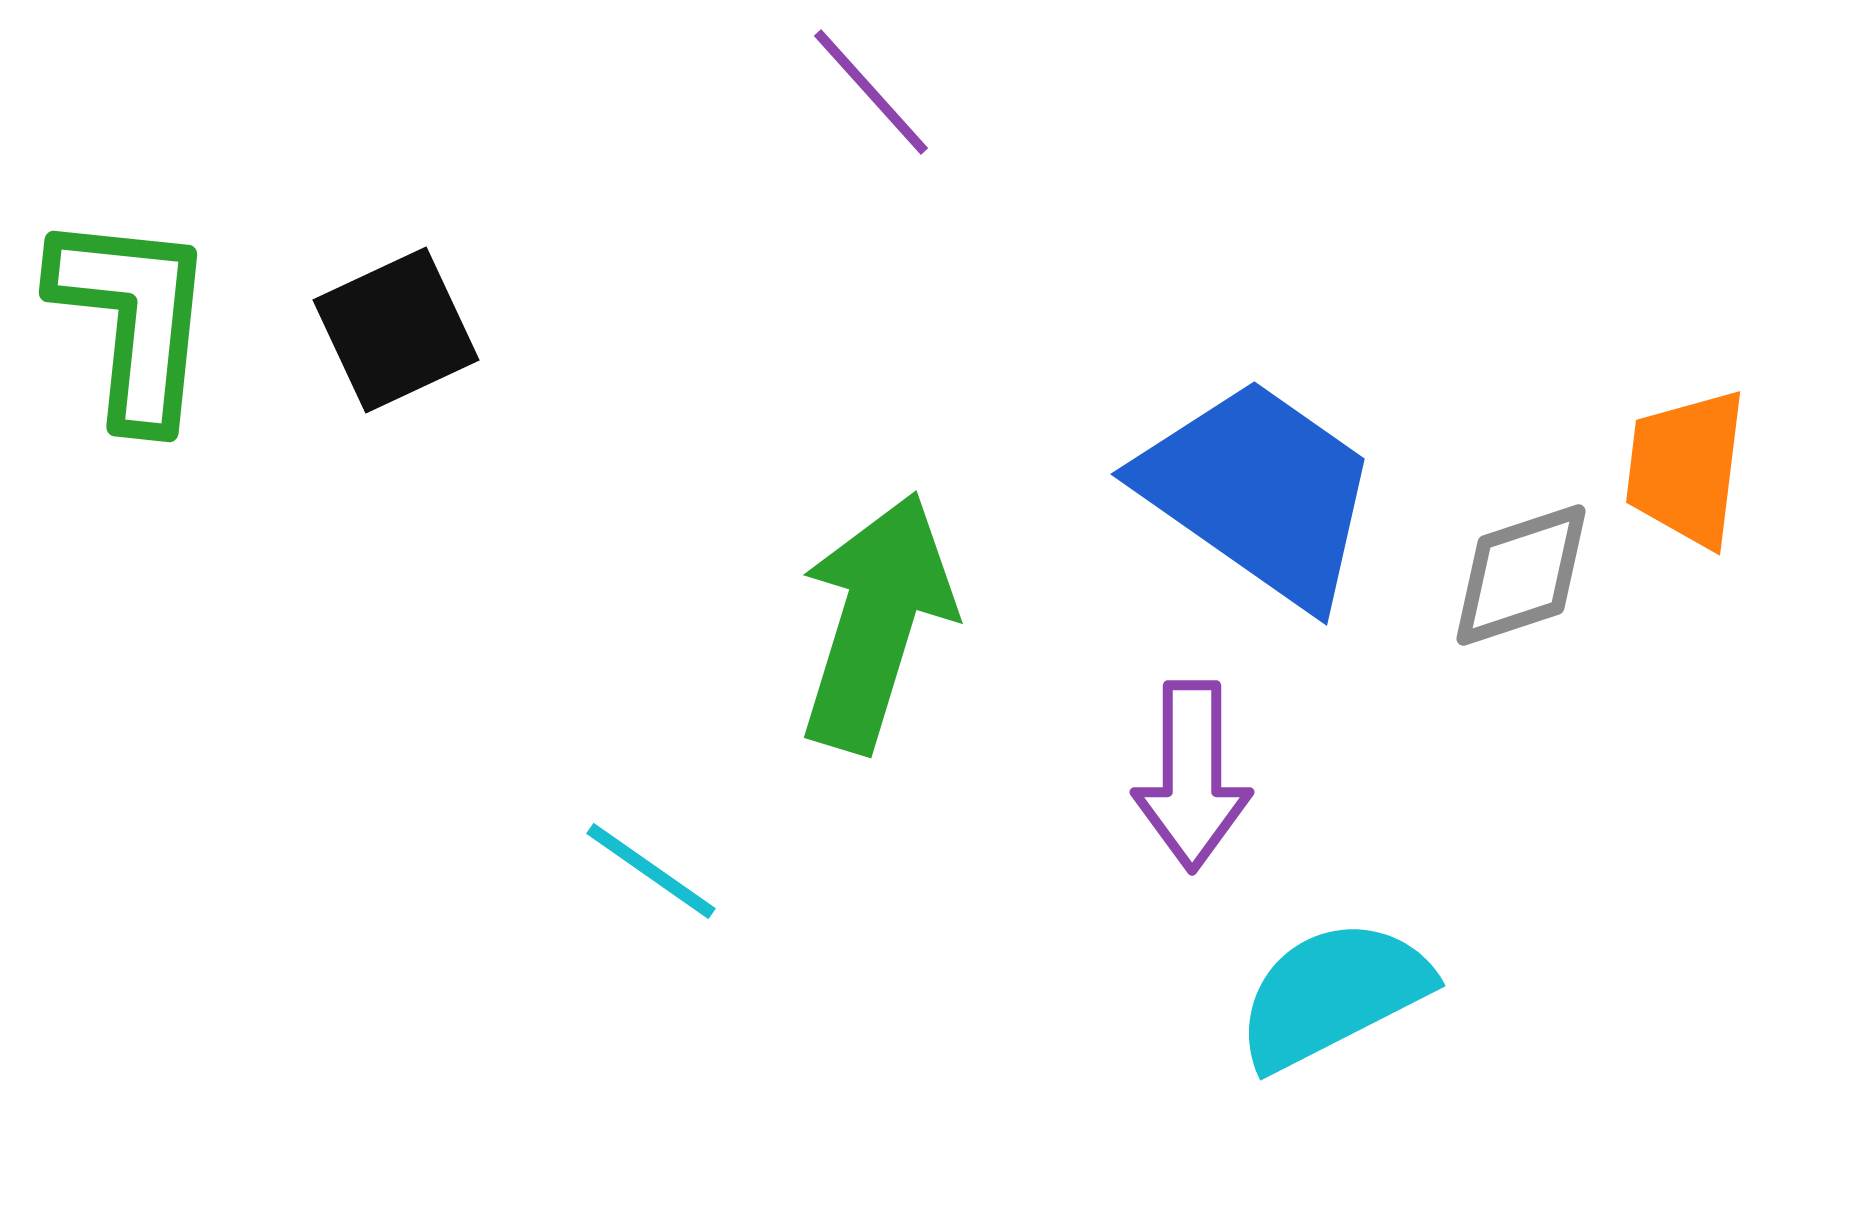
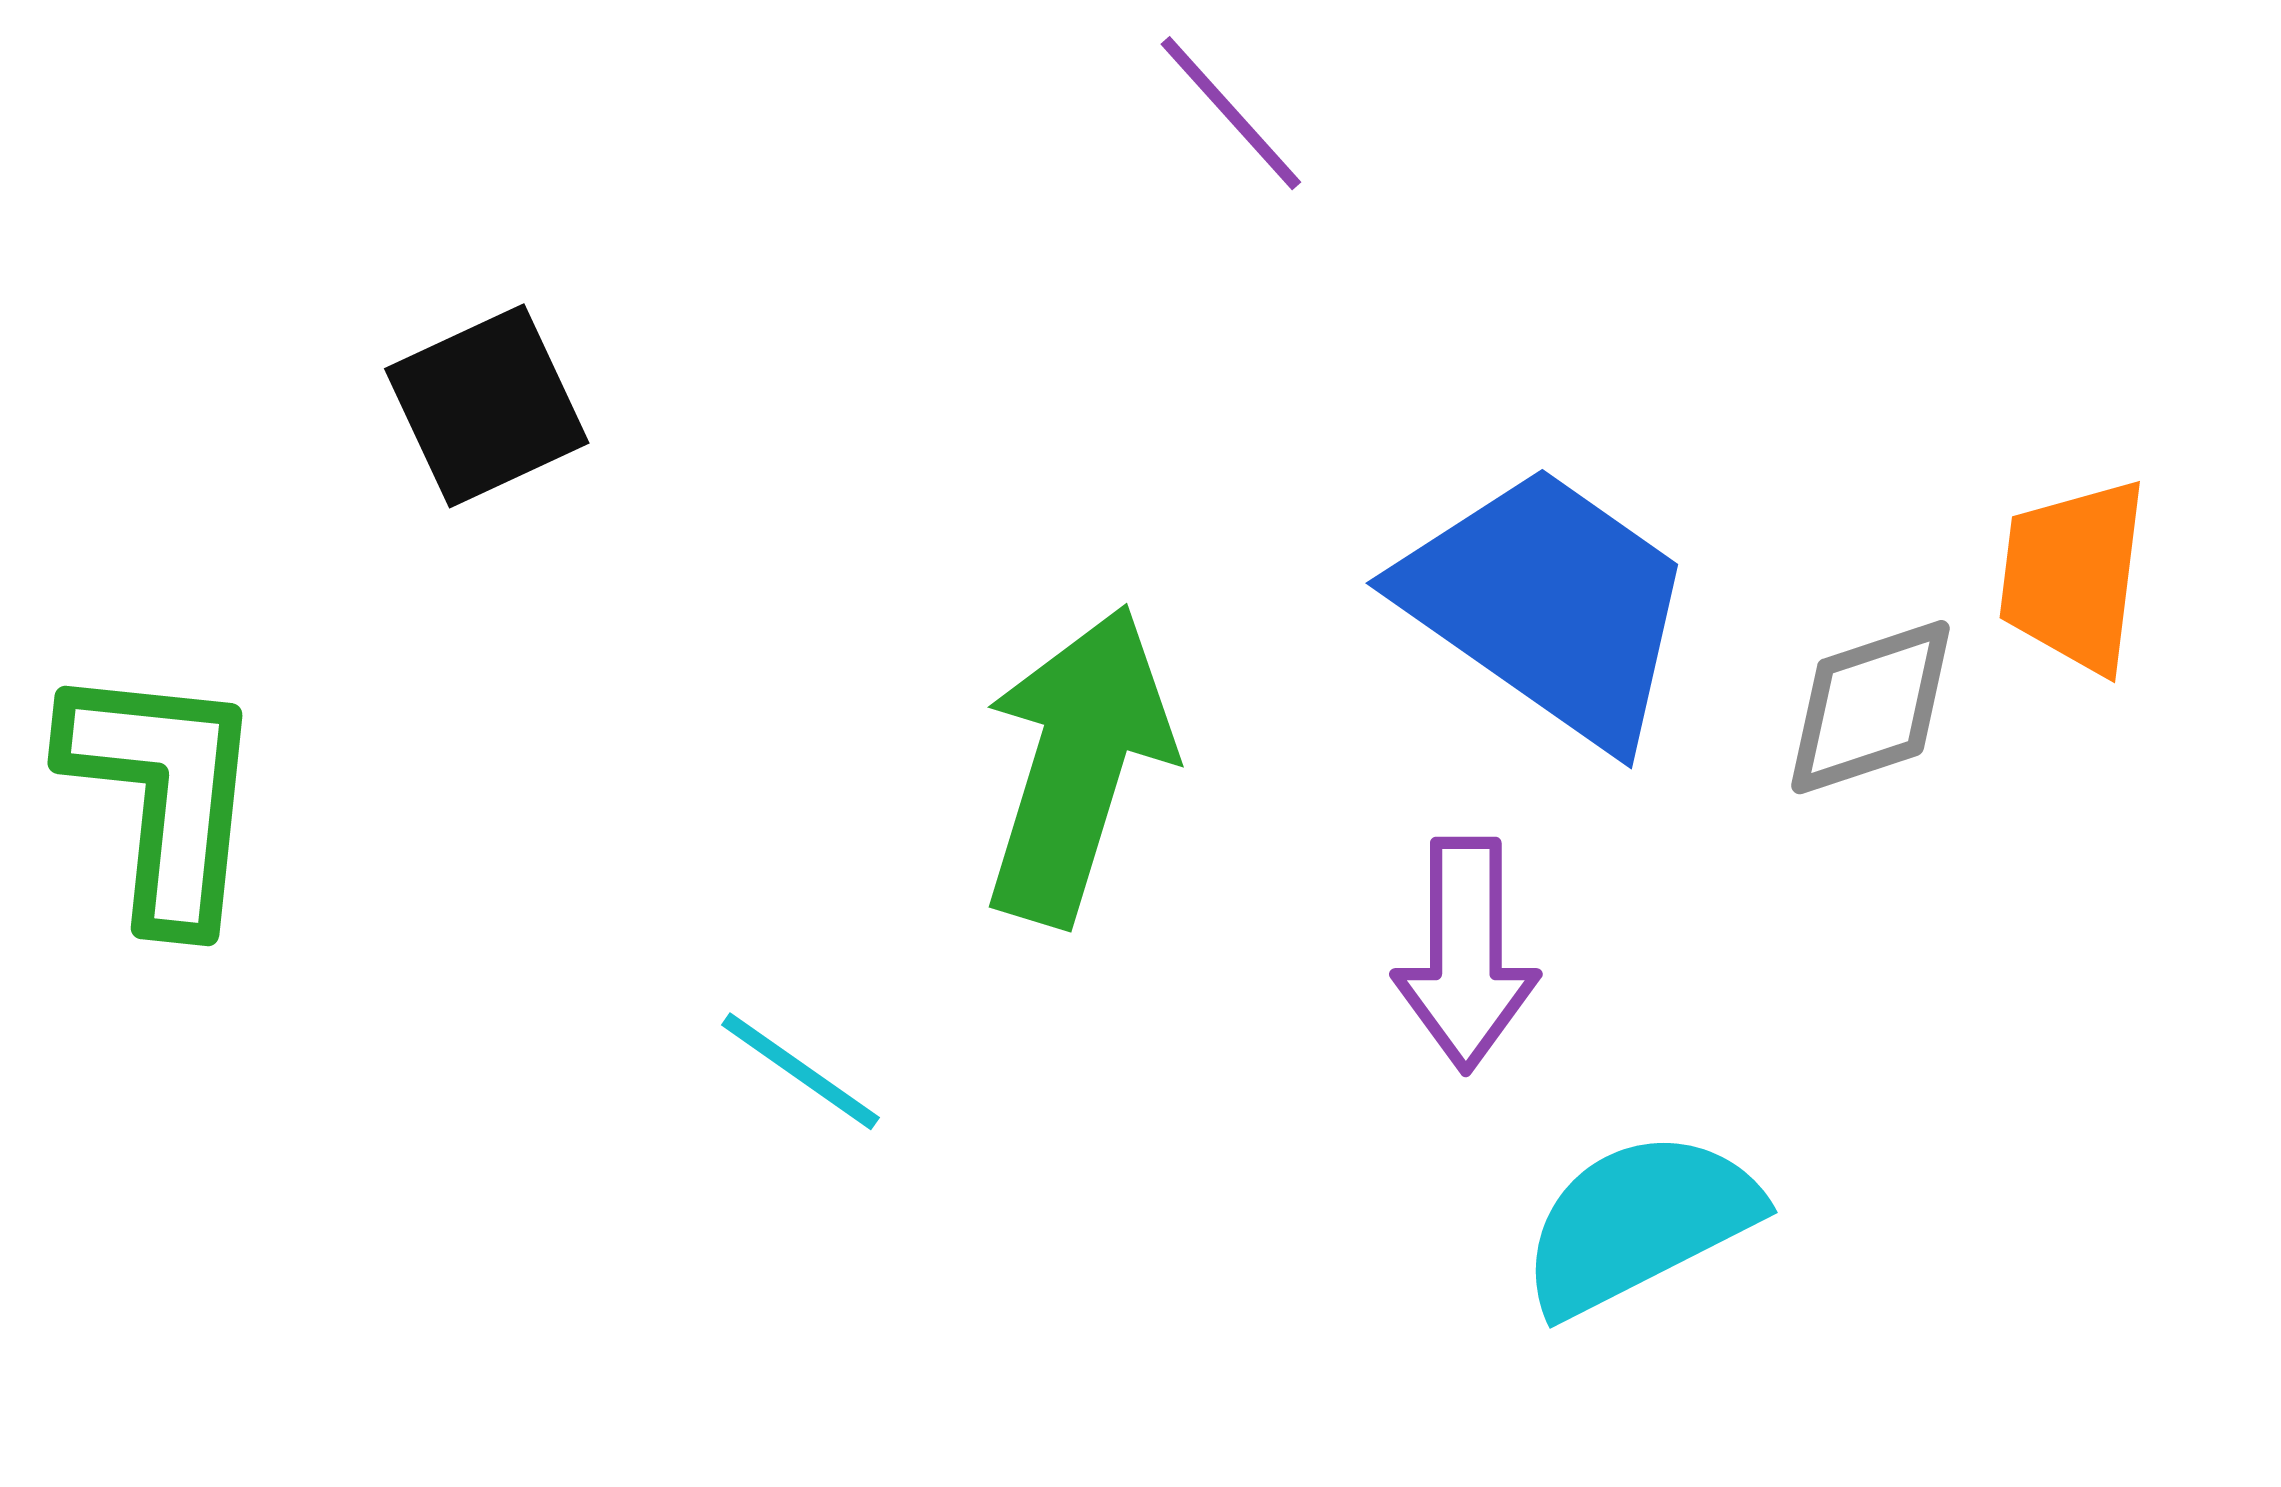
purple line: (871, 92) -> (1231, 113), moved
green L-shape: (133, 319) -> (163, 795), moved

